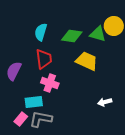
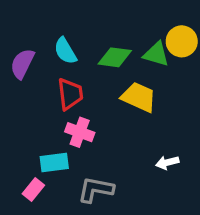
cyan semicircle: (41, 32) -> (65, 51), turned -48
purple semicircle: (14, 71) -> (22, 64), moved
gray L-shape: (41, 119) -> (96, 190), moved

